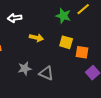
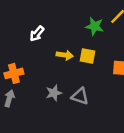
white arrow: (15, 18) -> (37, 34), turned -40
yellow square: (66, 42) -> (87, 56), moved

